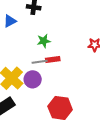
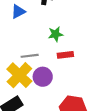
gray line: (40, 62) -> (30, 56), moved

